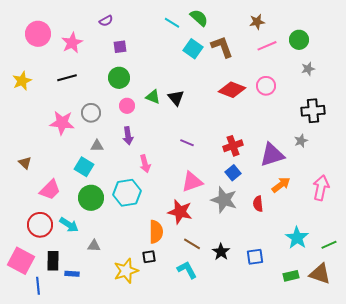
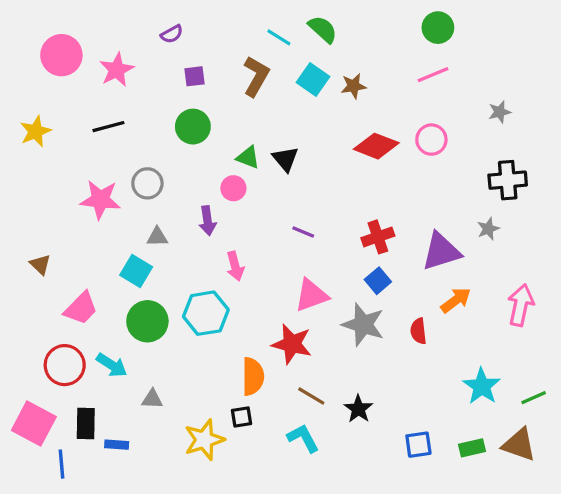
brown star: (257, 22) -> (354, 86), moved
green circle: (299, 40) -> (438, 28), moved
brown L-shape: (222, 47) -> (256, 76), moved, turned 50
pink circle: (127, 106) -> (233, 188), moved
blue square: (255, 257) -> (418, 445), moved

